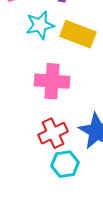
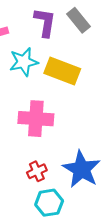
red cross: (53, 133) -> (37, 171), size x0.7

